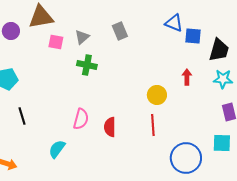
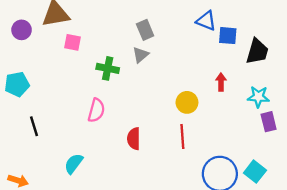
gray triangle: (82, 37) -> (141, 55), moved
cyan star: (223, 79) -> (258, 97), moved
pink semicircle: (81, 119) -> (96, 110), moved
cyan square: (222, 143) -> (255, 172), moved, turned 36

